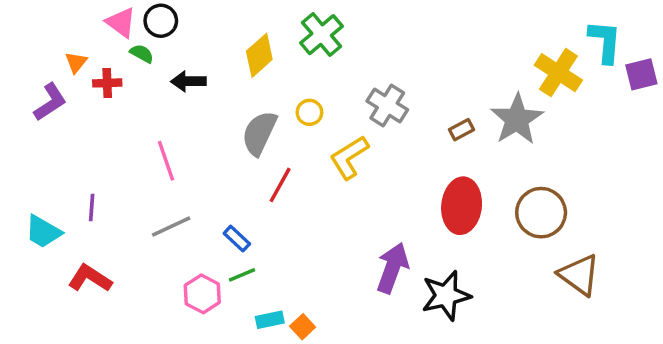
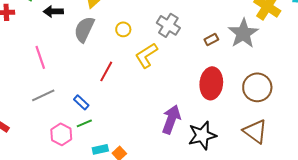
gray semicircle: (259, 133) -> (84, 29), moved
brown triangle: (579, 275) -> (255, 131), moved

